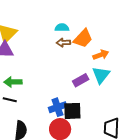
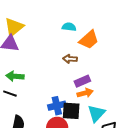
brown arrow: (63, 43) -> (70, 59), moved
orange arrow: (101, 55) -> (85, 93), moved
cyan triangle: (101, 75) -> (96, 113), moved

